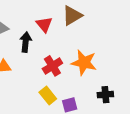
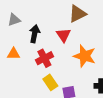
red triangle: (44, 24) -> (63, 35), moved
red cross: (52, 66) -> (44, 58), moved

